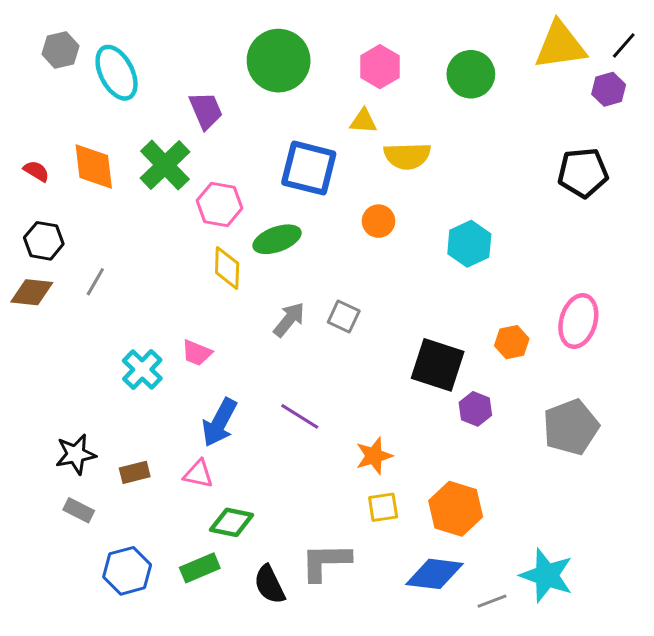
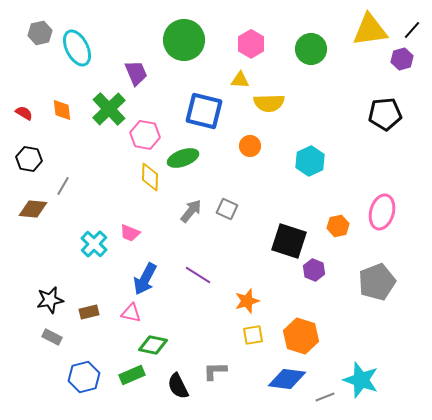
orange diamond: (94, 167) -> (62, 110), size x0.7
brown diamond: (32, 292) -> (33, 209), moved
gray L-shape: (325, 562) -> (215, 371), size x0.7

